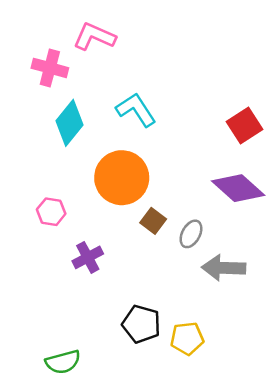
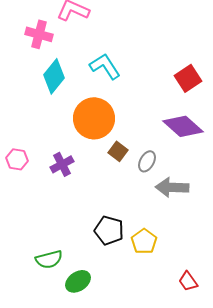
pink hexagon: (51, 212) -> (17, 159), moved
purple cross: (88, 257) -> (62, 164), moved
yellow pentagon: (187, 338) -> (144, 241), turned -30

